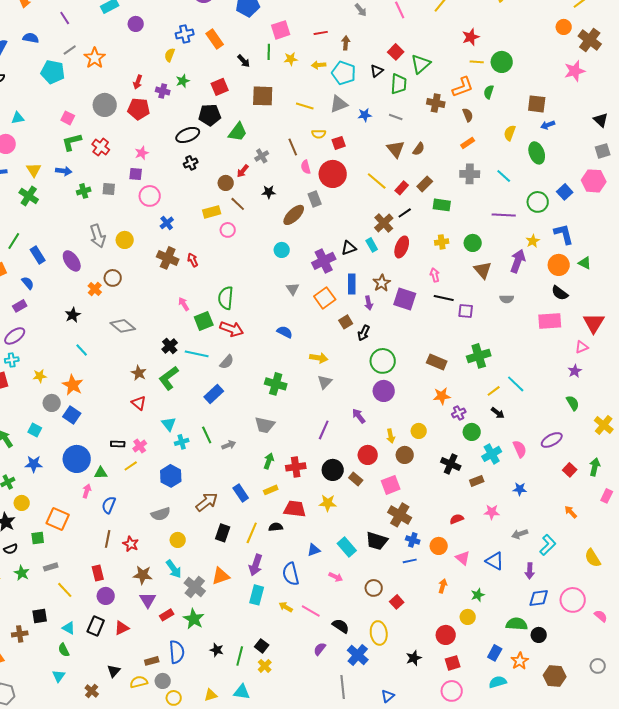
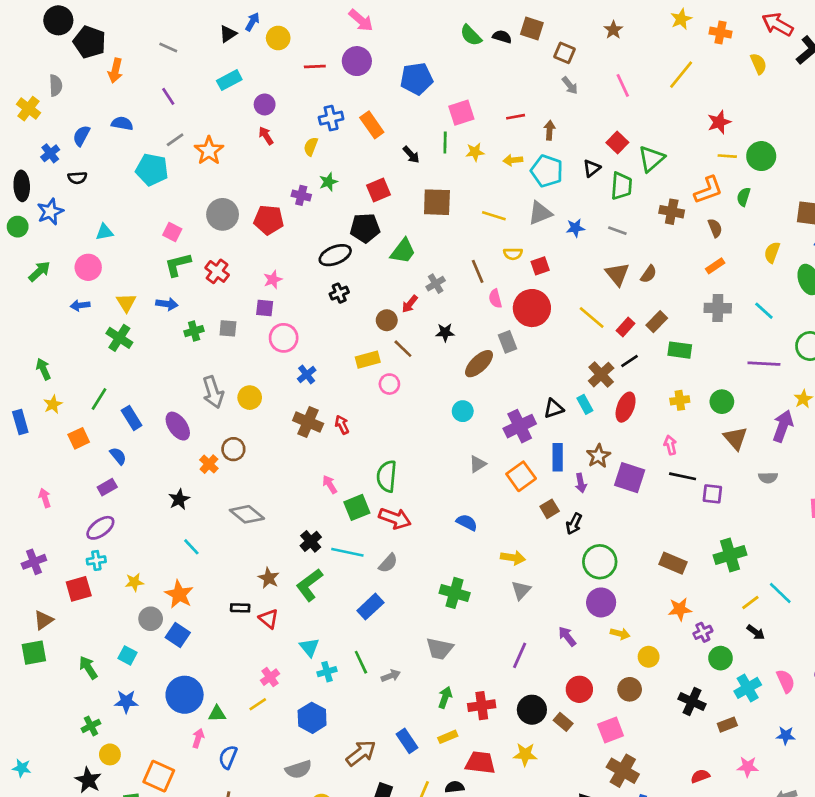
red arrow: (138, 82) -> (266, 136), moved, turned 128
gray triangle: (293, 289) -> (478, 464), turned 32
yellow arrow: (391, 436) -> (620, 634), moved, turned -64
black rectangle: (118, 444) -> (240, 608), moved

